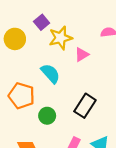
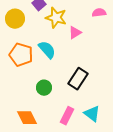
yellow star: (60, 38) -> (56, 18), turned 30
orange pentagon: (22, 96) -> (21, 55), moved

